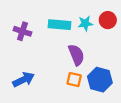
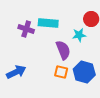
cyan star: (85, 23) -> (79, 35), moved
purple cross: (22, 31) -> (26, 29), moved

